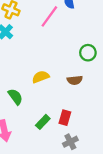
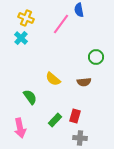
yellow semicircle: (41, 77) -> (53, 79), turned -119
gray cross: (70, 142) -> (80, 138), turned 32

